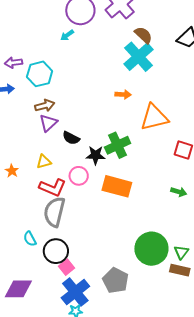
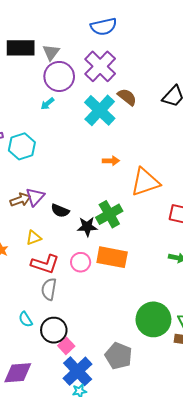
cyan cross: (139, 57) -> (100, 110), moved
brown arrow: (45, 106) -> (20, 200), moved
pink circle: (79, 176) -> (81, 262), moved
gray semicircle: (54, 212) -> (49, 289), size x0.7

